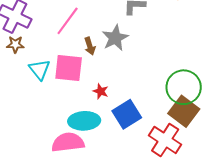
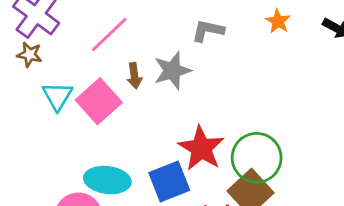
pink square: (69, 68) -> (99, 101), turned 32
red star: (101, 91) -> (201, 148), moved, size x2.0

